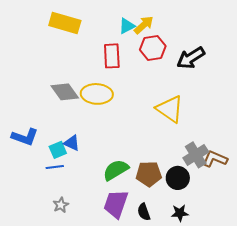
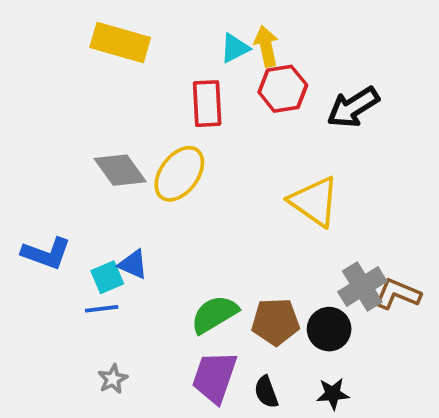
yellow arrow: (144, 25) -> (266, 46), turned -60
yellow ellipse: (97, 94) -> (179, 174), turned -56

